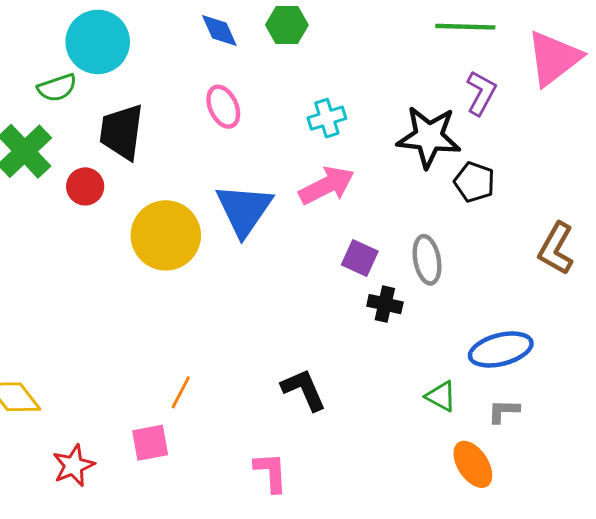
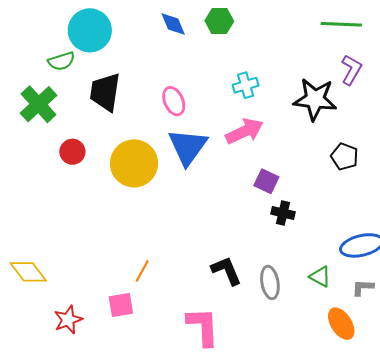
pink ellipse: (223, 107) -> (174, 101), moved
black pentagon: (474, 182) -> (345, 157), moved
red circle: (85, 186) -> (72, 152), moved
gray ellipse: (427, 260) -> (270, 282), moved
pink L-shape: (271, 472) -> (203, 327), size x1.4

